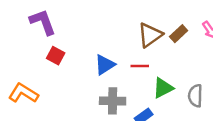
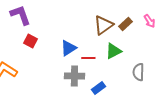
red line: (140, 66) -> (88, 58), moved
green triangle: (163, 88) -> (113, 51), moved

